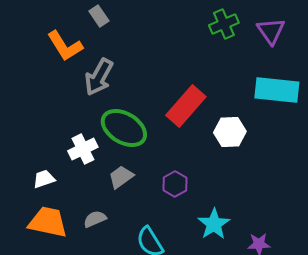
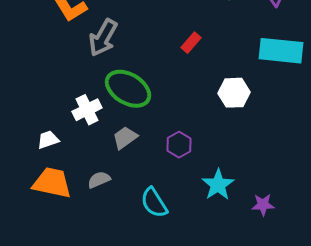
red rectangle: (186, 106) -> (191, 43), moved, size x0.5

